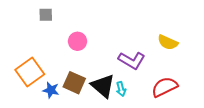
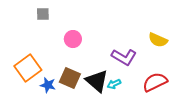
cyan arrow: (121, 89) -> (114, 84), turned 80

